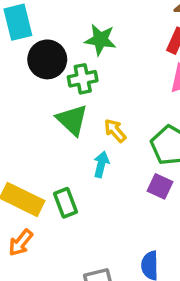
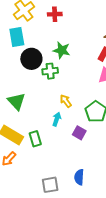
green triangle: (72, 120) -> (16, 101), moved
purple square: (160, 186) -> (79, 133), moved

